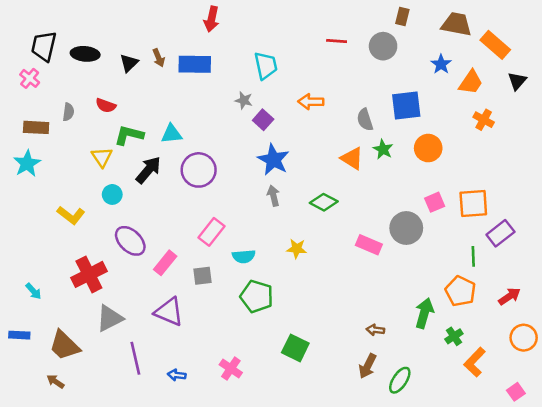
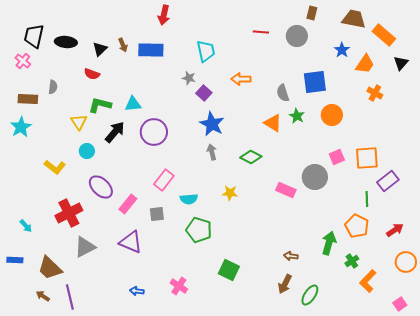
red semicircle: (106, 105) -> (92, 74), moved
purple line: (135, 358) -> (70, 297), moved

